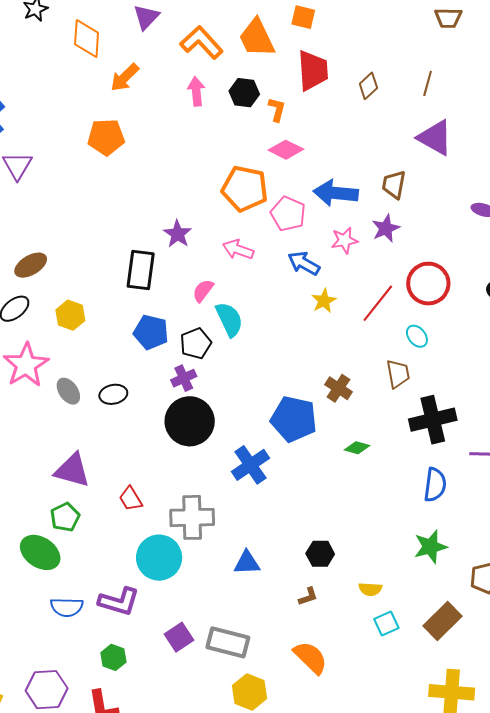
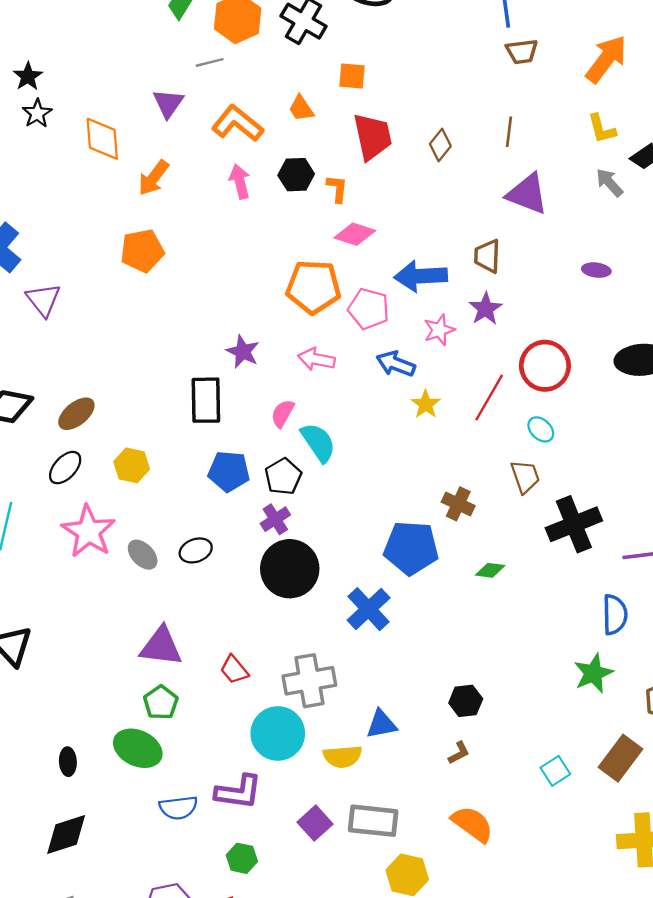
orange trapezoid: (257, 38) -> (301, 108), size x0.6
blue semicircle: (435, 485) -> (615, 615), moved
yellow semicircle: (370, 589) -> (343, 756), moved, size x1.4

